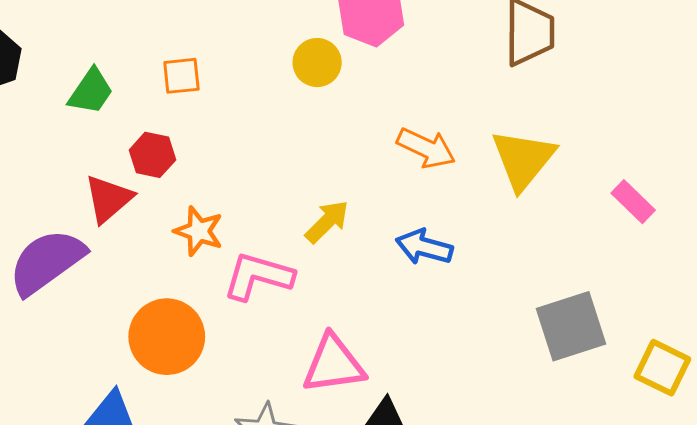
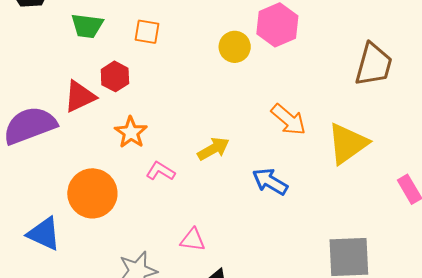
green trapezoid: (91, 91) -> (87, 26), turned 48
pink L-shape: (258, 276) -> (160, 171), size x0.6
pink triangle: (334, 364) -> (193, 240), size x0.6

